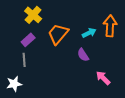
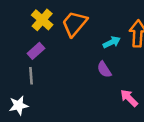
orange trapezoid: (58, 34) -> (74, 24), moved

